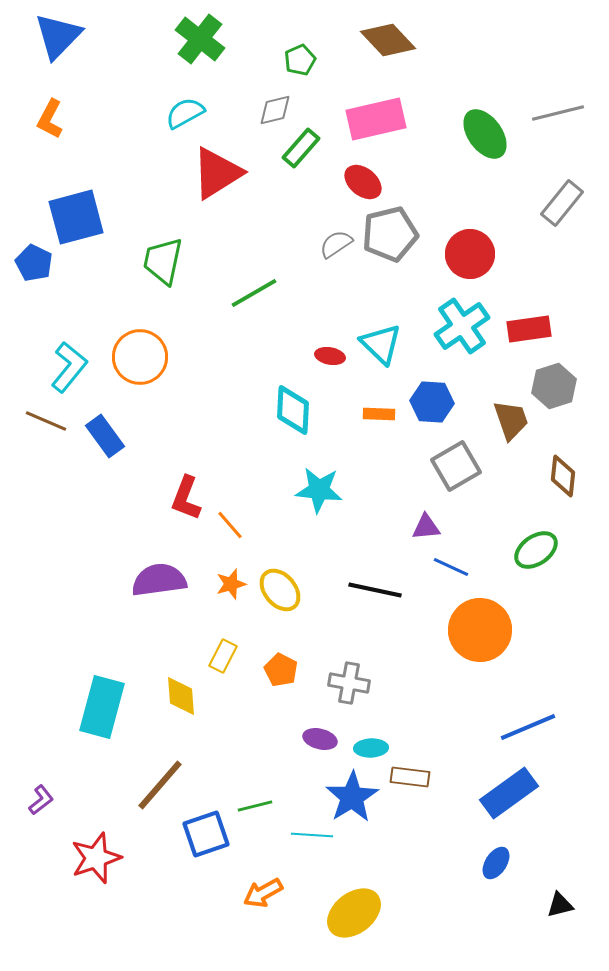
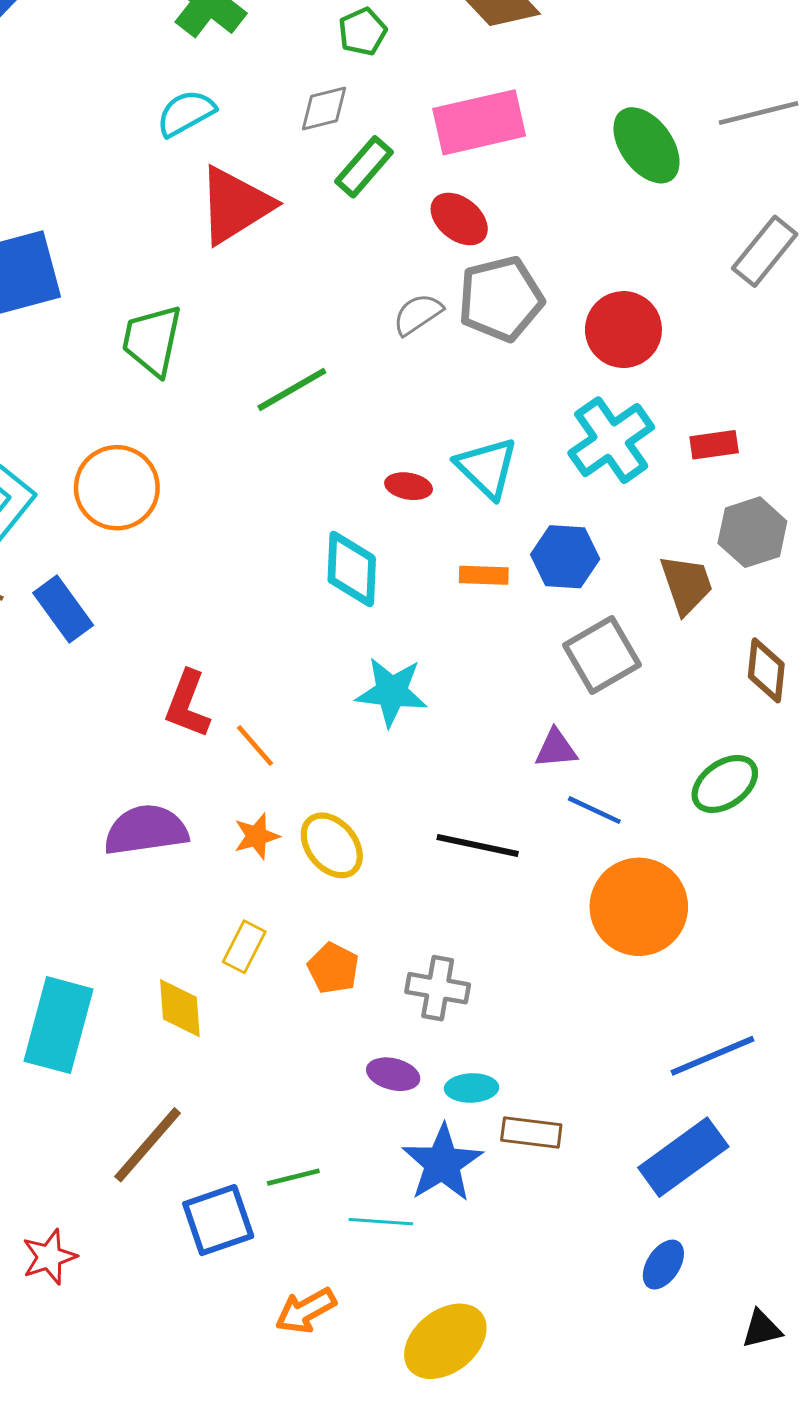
red rectangle: (529, 329) -> (714, 445), size x0.7
red star: (96, 858) -> (49, 1257), size x0.7

